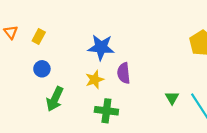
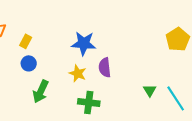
yellow rectangle: (39, 37) -> (26, 41), moved
yellow star: (95, 80) -> (78, 73), turned -30

